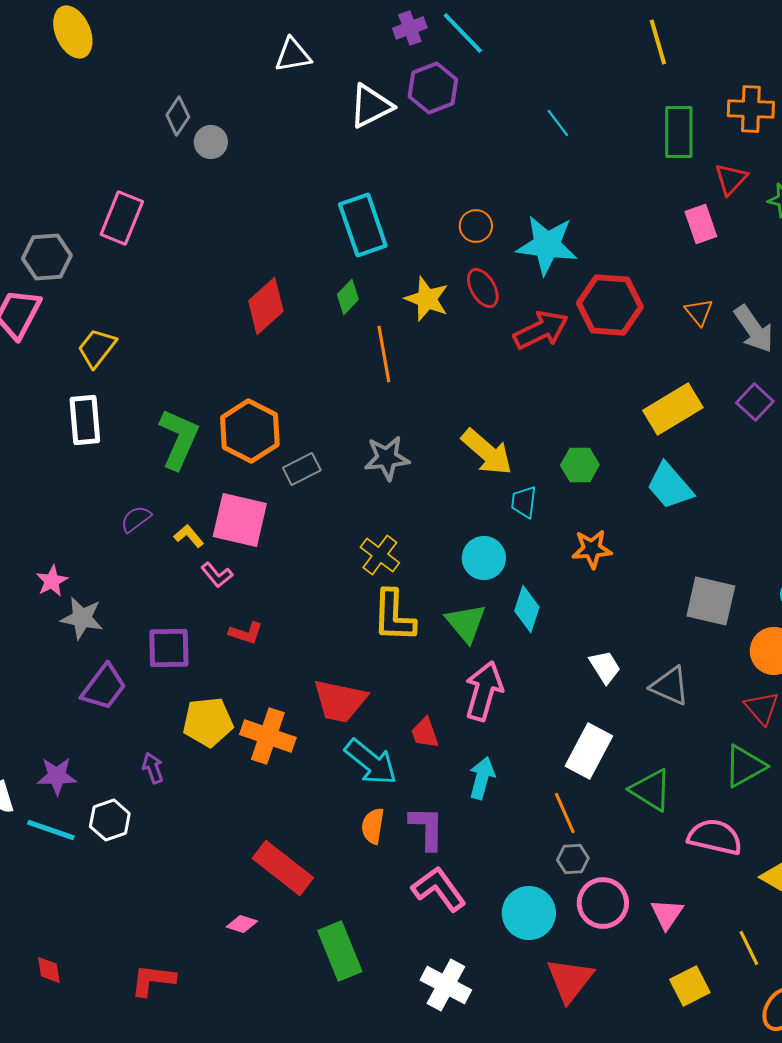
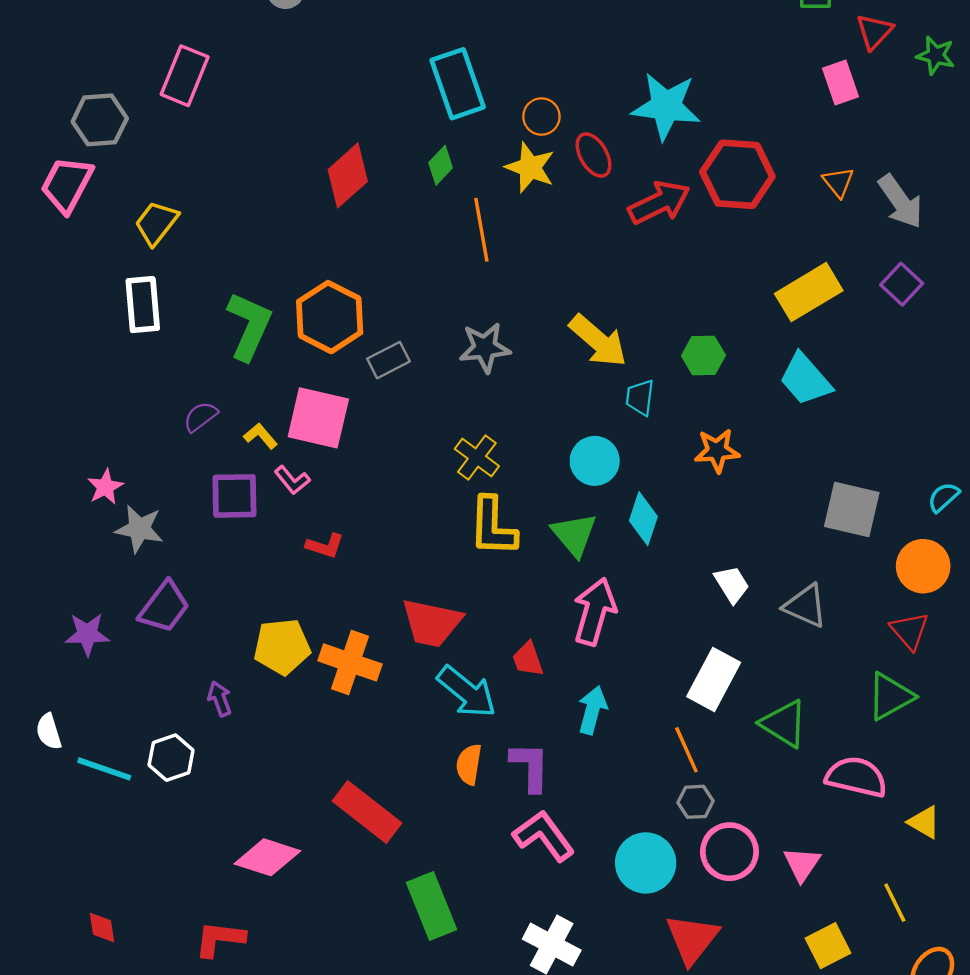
orange circle: (476, 226) -> (541, 117), moved
purple square: (169, 648) -> (234, 496), moved
purple star: (57, 776) -> (87, 634), moved
pink diamond: (242, 924) -> (267, 857), moved, size x1.8

